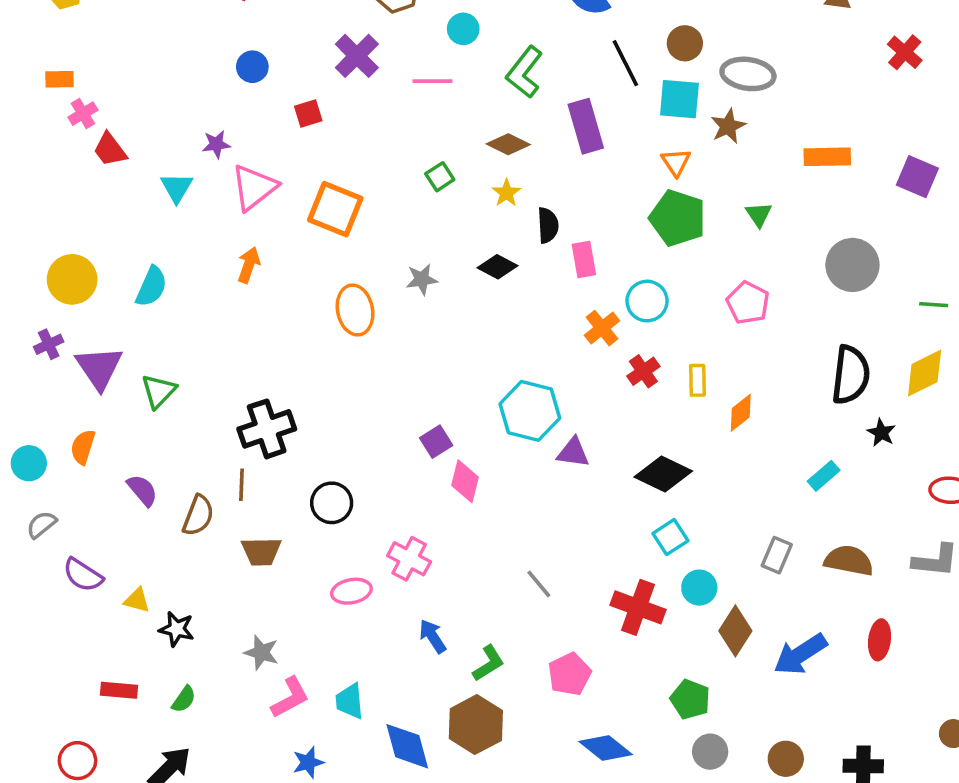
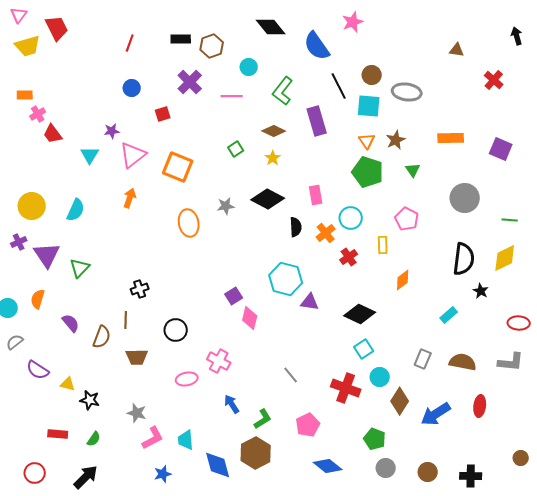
brown star: (728, 126) -> (396, 140), moved
black semicircle: (548, 225) -> (296, 227), moved
black diamond: (497, 267) -> (268, 199), size x1.5
yellow rectangle: (697, 380) -> (383, 245), moved
black cross: (267, 429) -> (140, 289), size x0.6

